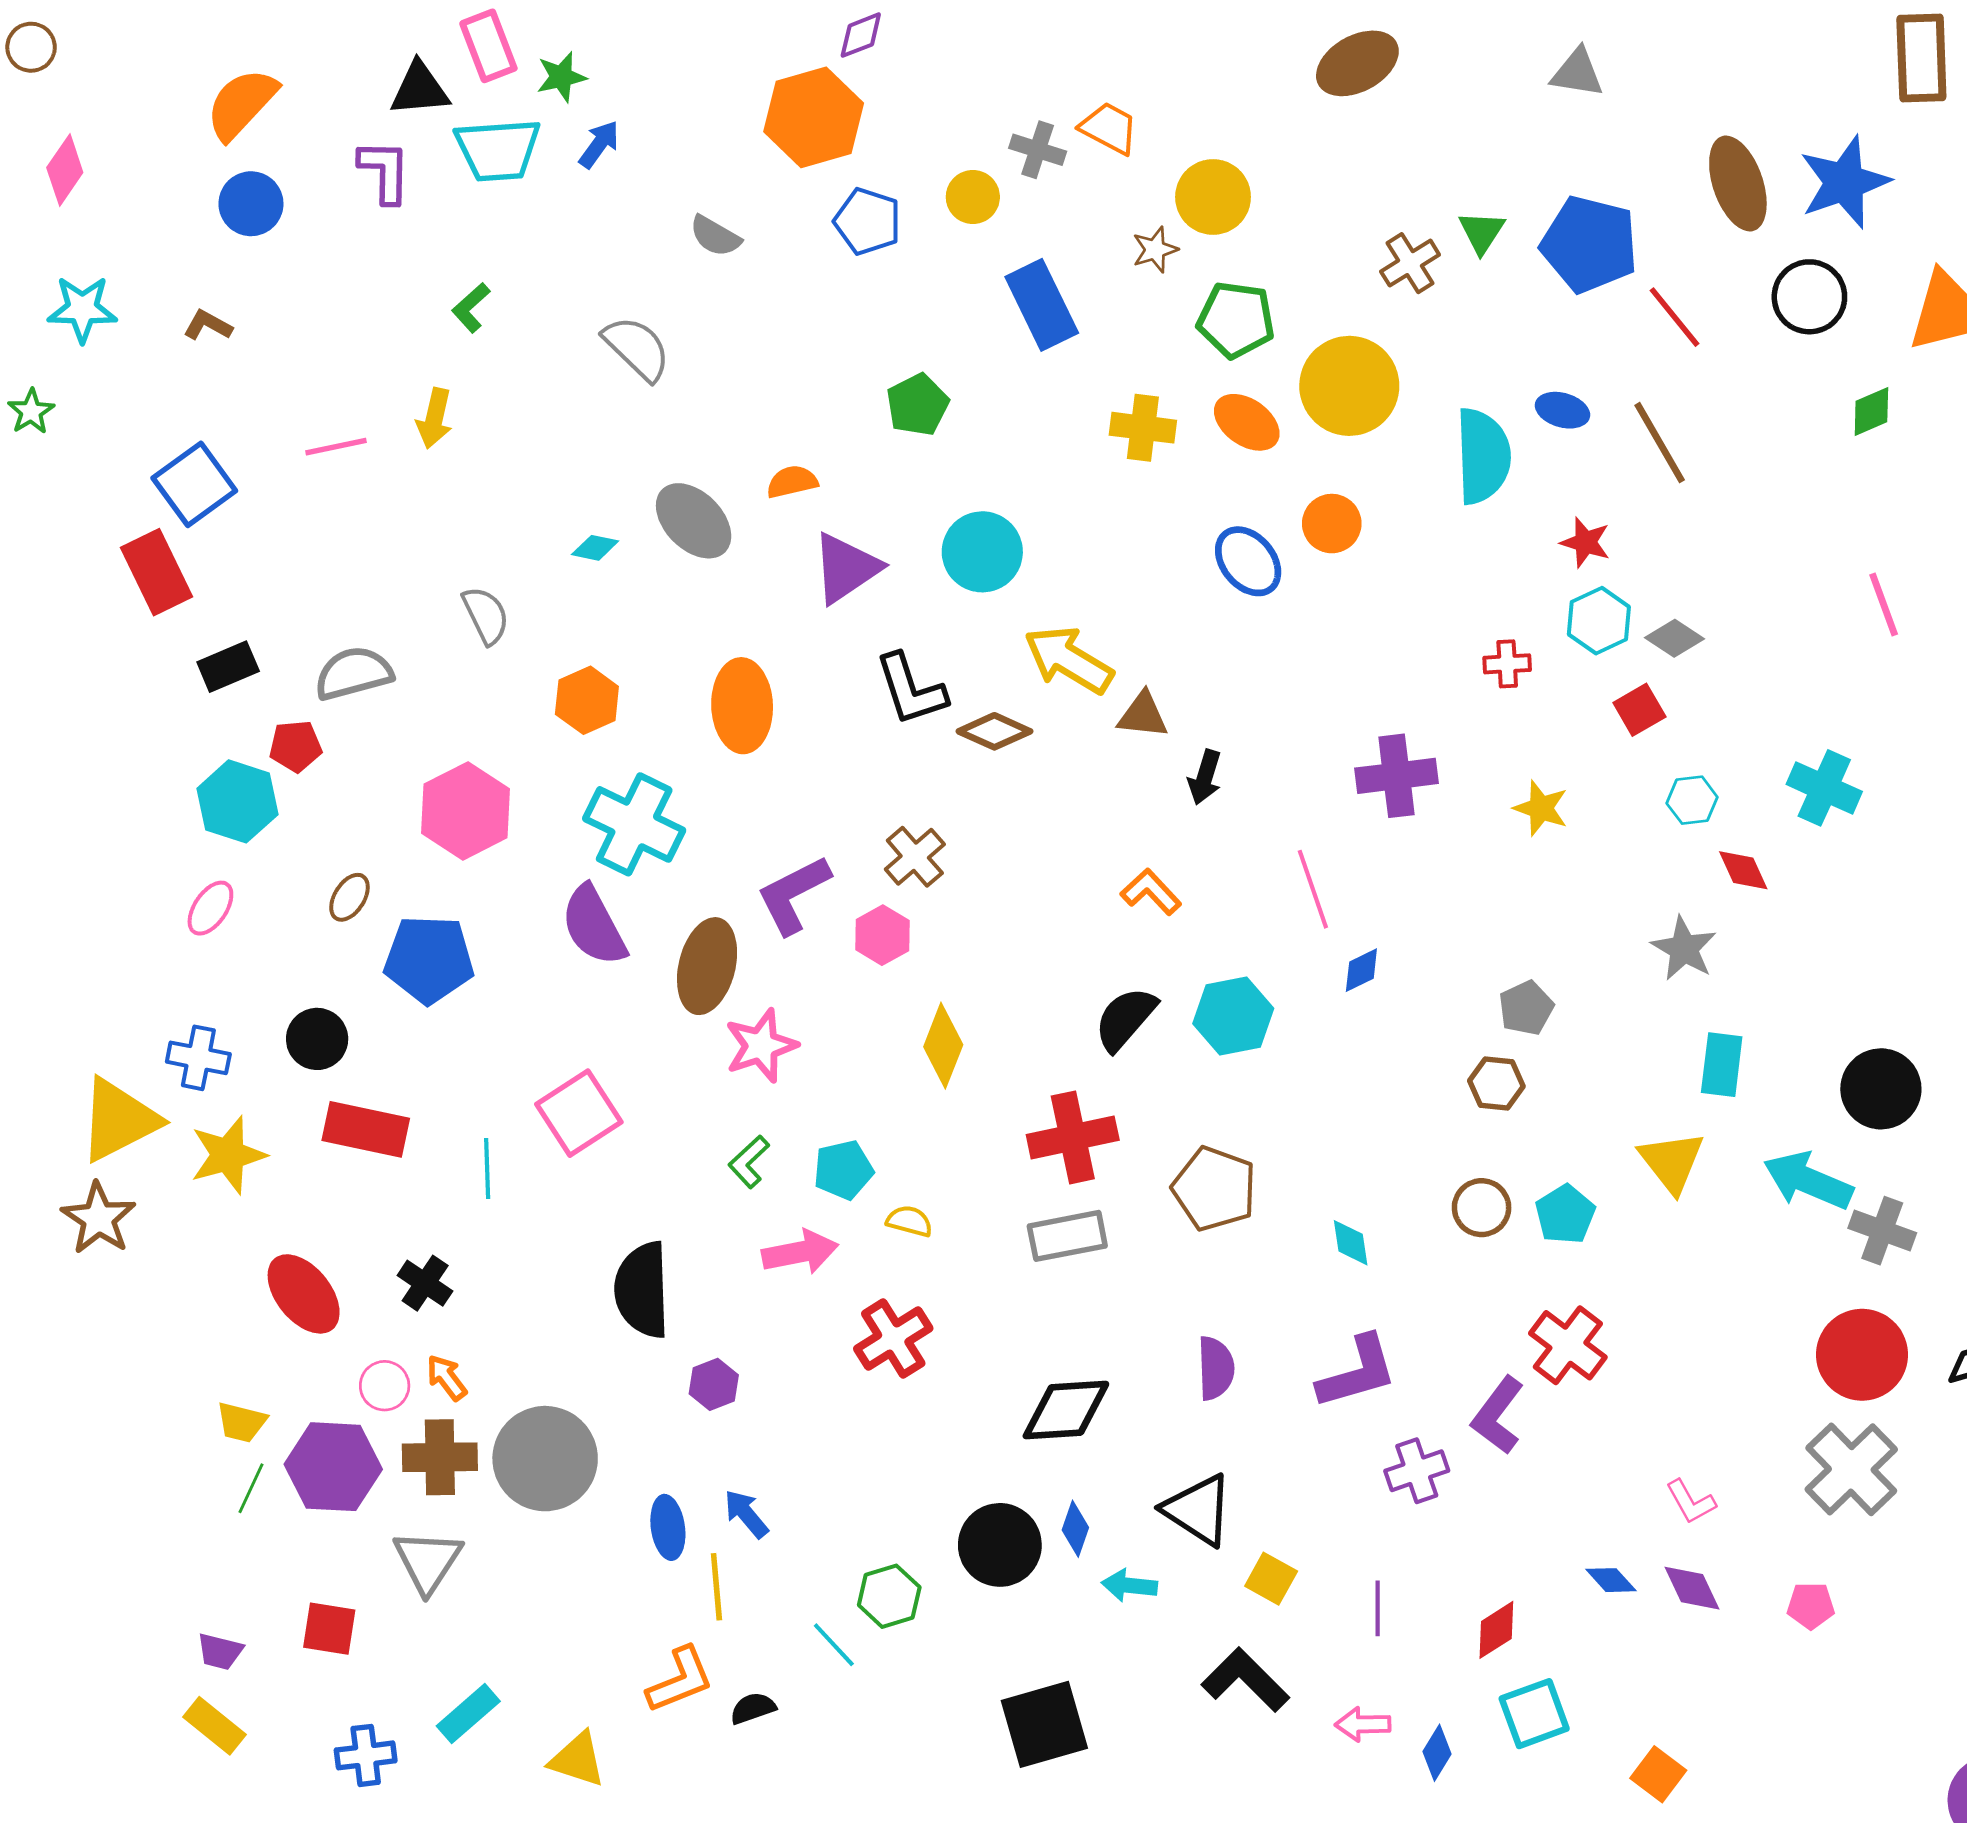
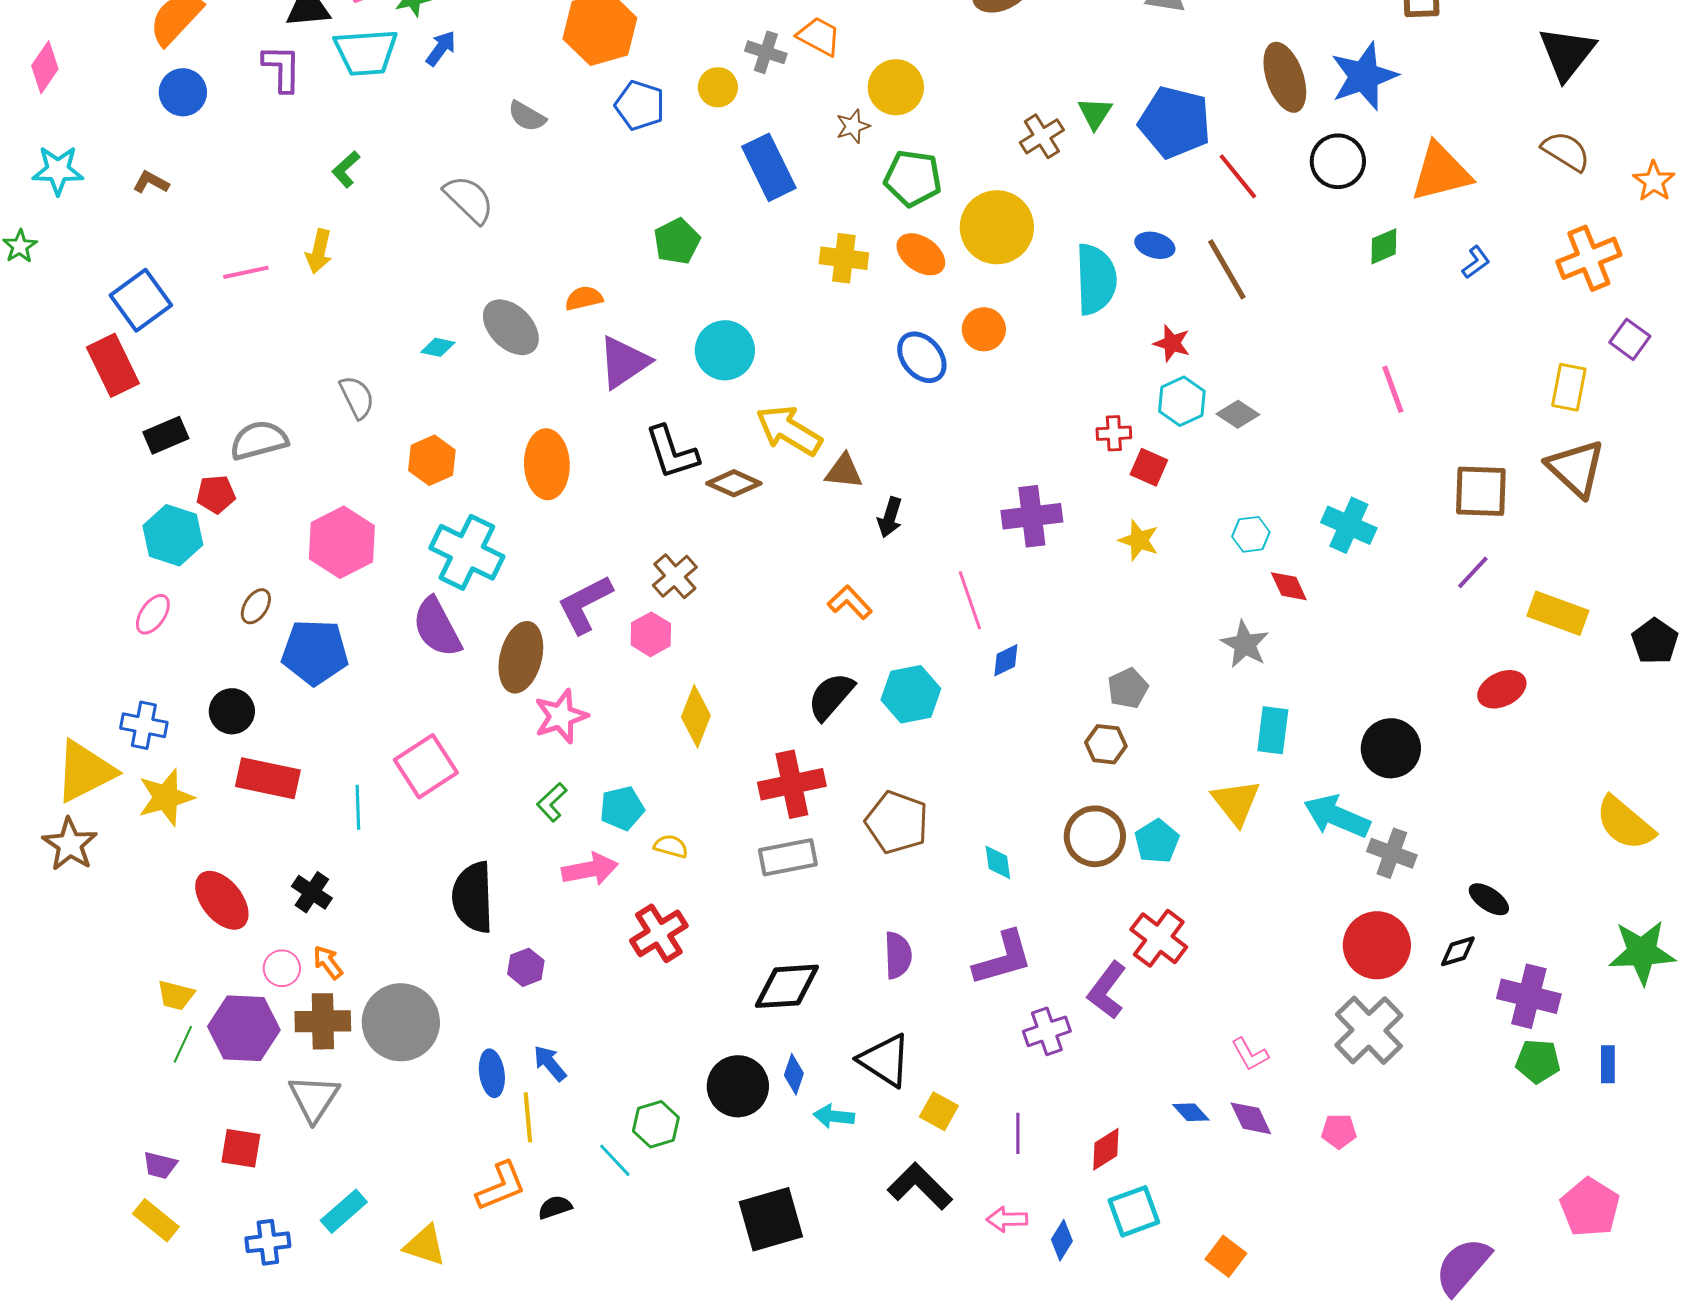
red square: (1639, 710) -> (1149, 467), moved, turned -36
brown circle: (1482, 1208) -> (1095, 836), size x1.4

